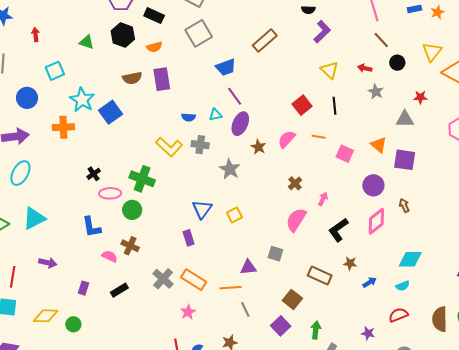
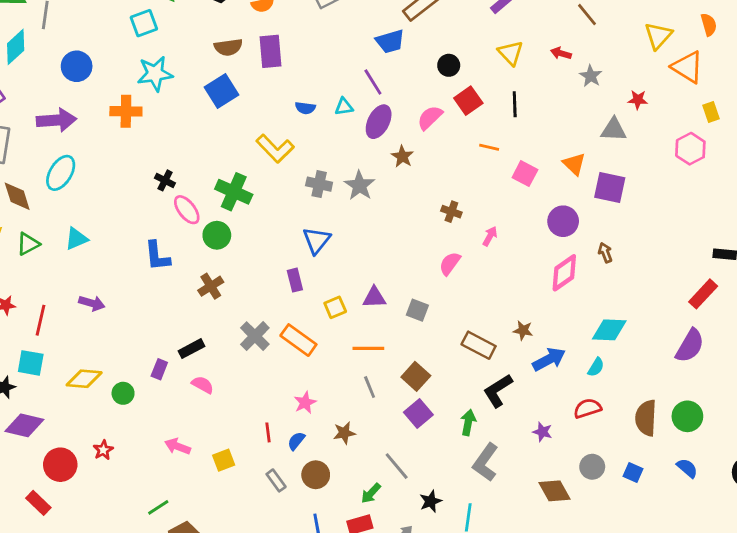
black circle: (397, 63) -> (449, 65), moved
blue trapezoid: (226, 67) -> (390, 41), moved
cyan square: (55, 71) -> (144, 23), moved
gray star: (376, 92) -> (591, 76), moved
cyan star: (82, 100) -> (155, 74), turned 30
blue square: (111, 112) -> (222, 91), moved
pink semicircle: (287, 139) -> (430, 118), moved
gray cross: (200, 145) -> (319, 184), moved
black cross: (94, 174) -> (165, 180), turned -32
brown cross: (295, 183) -> (451, 212), turned -32
pink ellipse: (110, 193) -> (187, 210), turned 50
yellow square: (234, 215) -> (335, 307), moved
cyan triangle: (34, 218) -> (76, 239), size x0.7
pink semicircle: (296, 220) -> (450, 264), size x0.7
black L-shape: (338, 230) -> (498, 391), moved
brown cross: (130, 246) -> (211, 286), turned 30
pink semicircle: (110, 256) -> (203, 385), moved
purple triangle: (248, 267) -> (374, 297), moved
blue arrow: (370, 282) -> (549, 359), size x1.6
cyan semicircle: (403, 286) -> (596, 367), turned -40
purple rectangle: (84, 288) -> (159, 369), moved
orange line: (230, 288) -> (368, 348), moved
brown square: (292, 299) -> (416, 376), moved
pink star: (188, 312) -> (305, 403), moved

